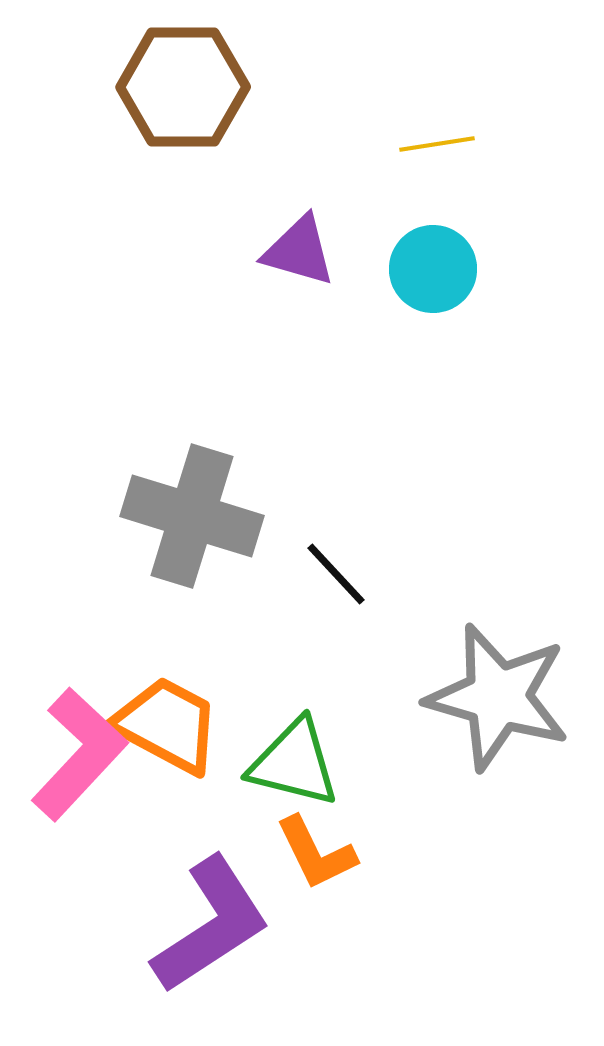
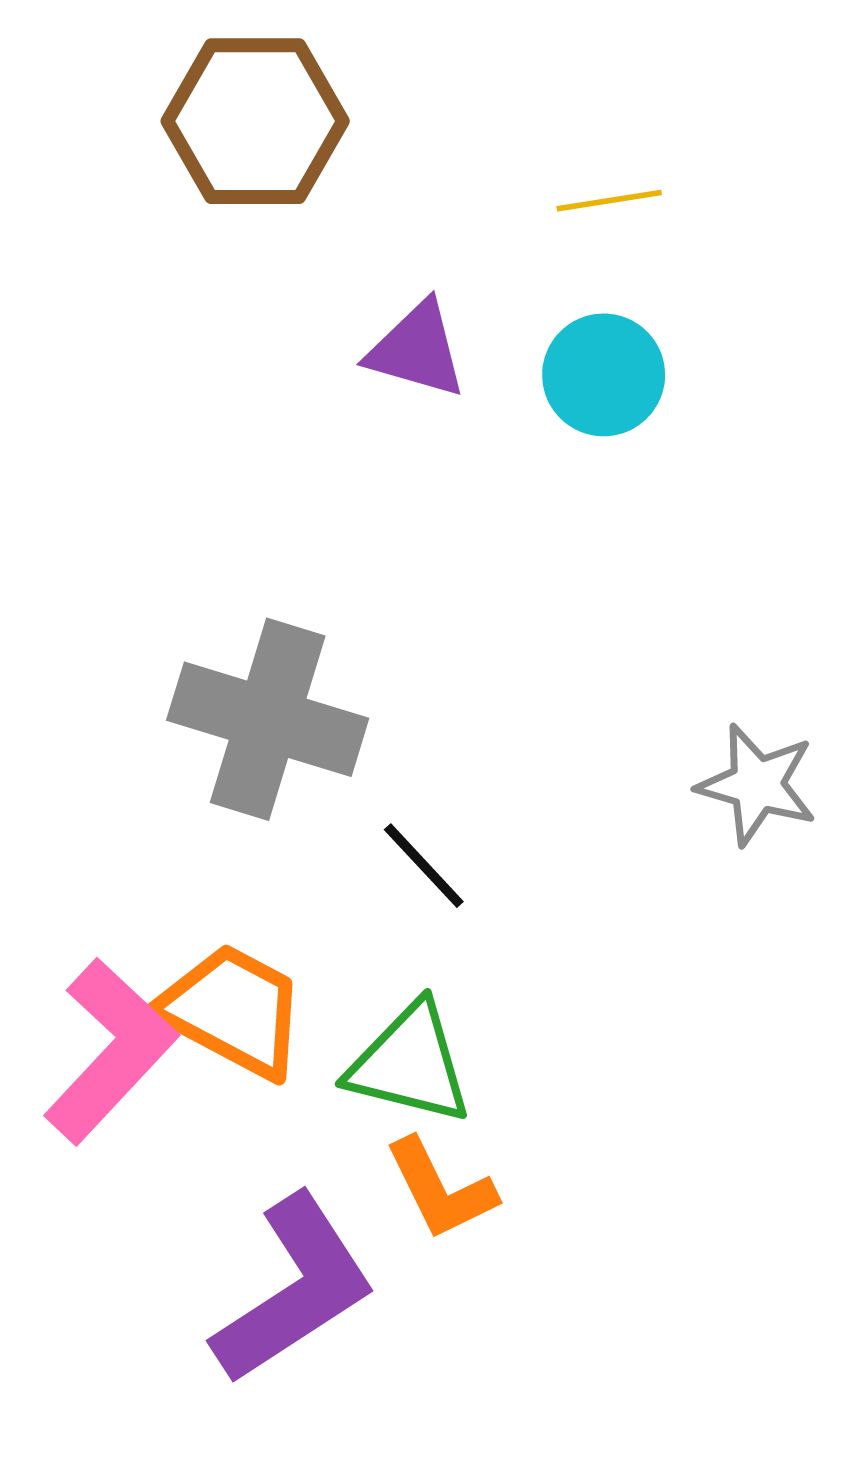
black line: (336, 574) -> (424, 866), moved
gray star: (498, 697) -> (757, 785), moved, size x0.6

